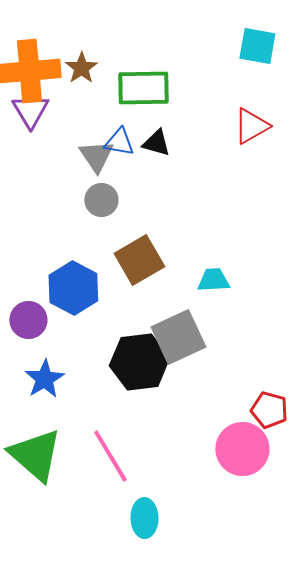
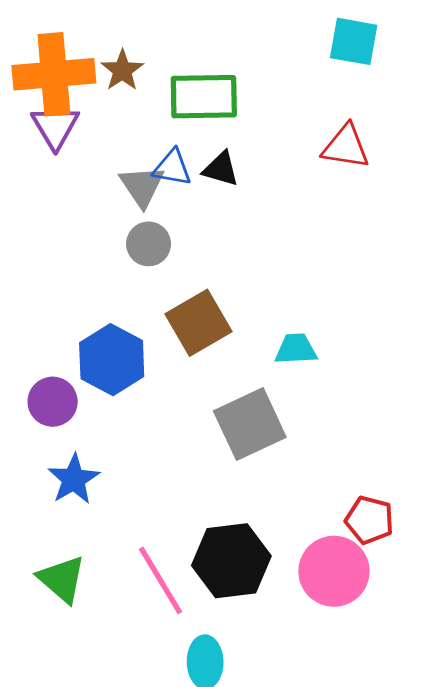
red triangle: (251, 126) -> (346, 147), turned 39
black hexagon: (139, 362) -> (231, 561), moved
green triangle: (35, 455) -> (62, 579), size x0.7

